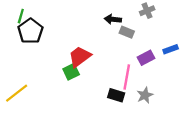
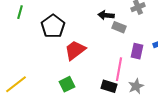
black pentagon: (30, 31) -> (53, 26), moved
purple rectangle: (146, 58) -> (137, 51), turned -49
green square: (71, 72) -> (67, 84), moved

